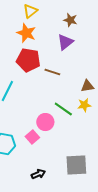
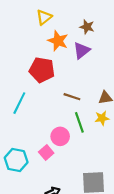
orange star: (26, 33) -> (58, 41), moved
brown line: (52, 72) -> (72, 97), moved
green line: (63, 109) -> (79, 122), turned 36

